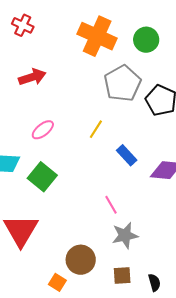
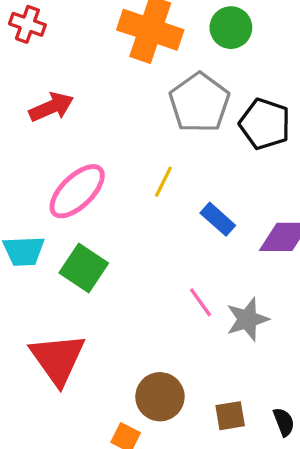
pink ellipse: (43, 130) -> (77, 191), size x1.6
gray star: (125, 235) -> (247, 319), moved

